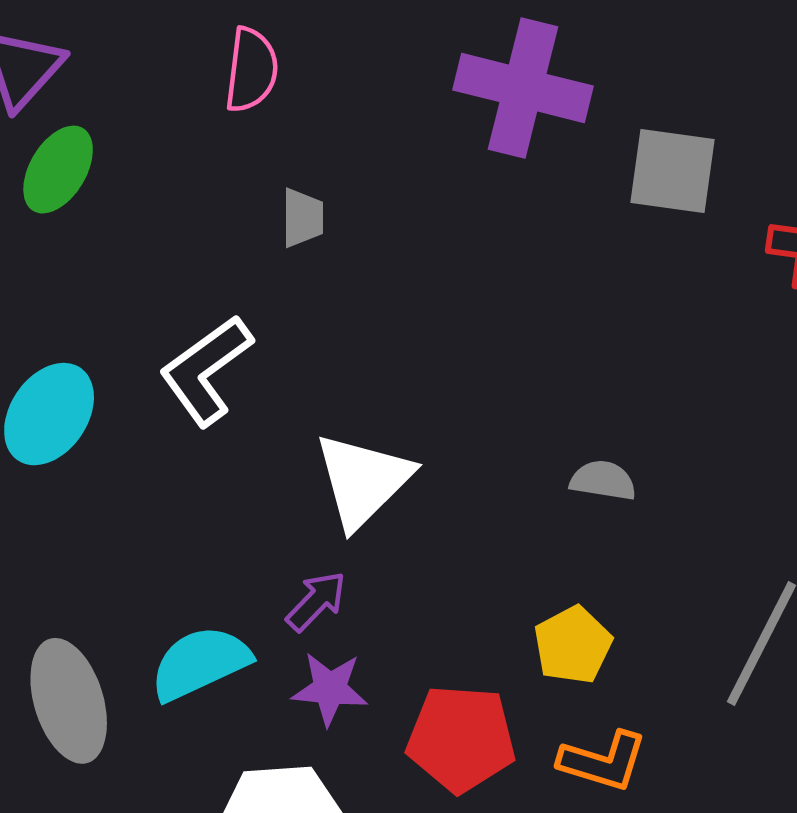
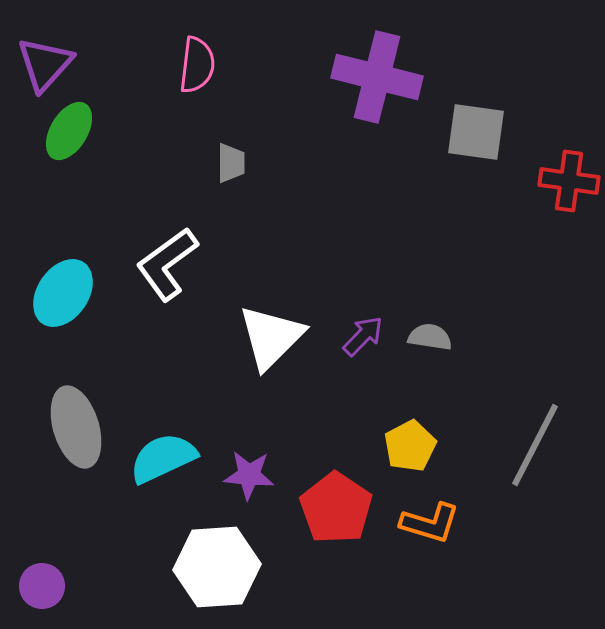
purple arrow: (316, 601) -> (363, 336), moved
gray ellipse: (69, 701) -> (76, 427), moved
red pentagon: (461, 739) -> (336, 508), turned 30

